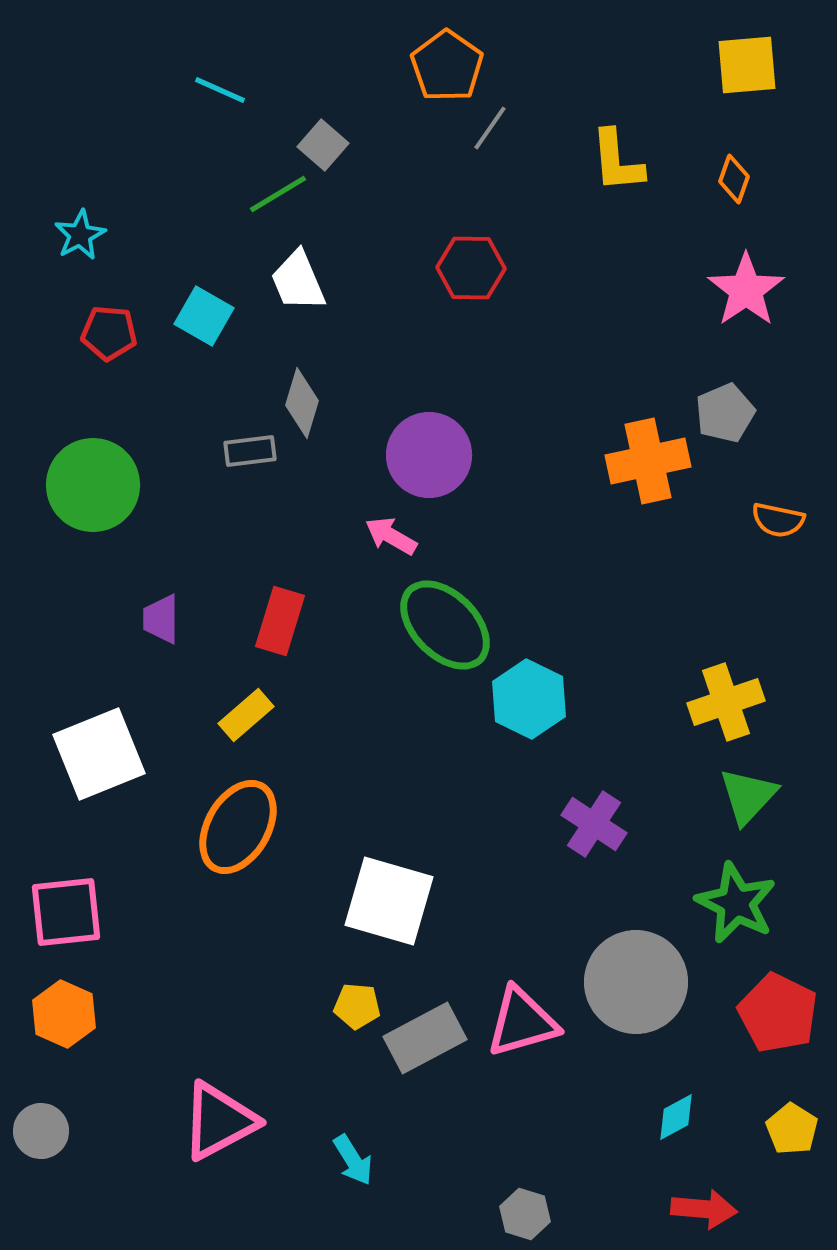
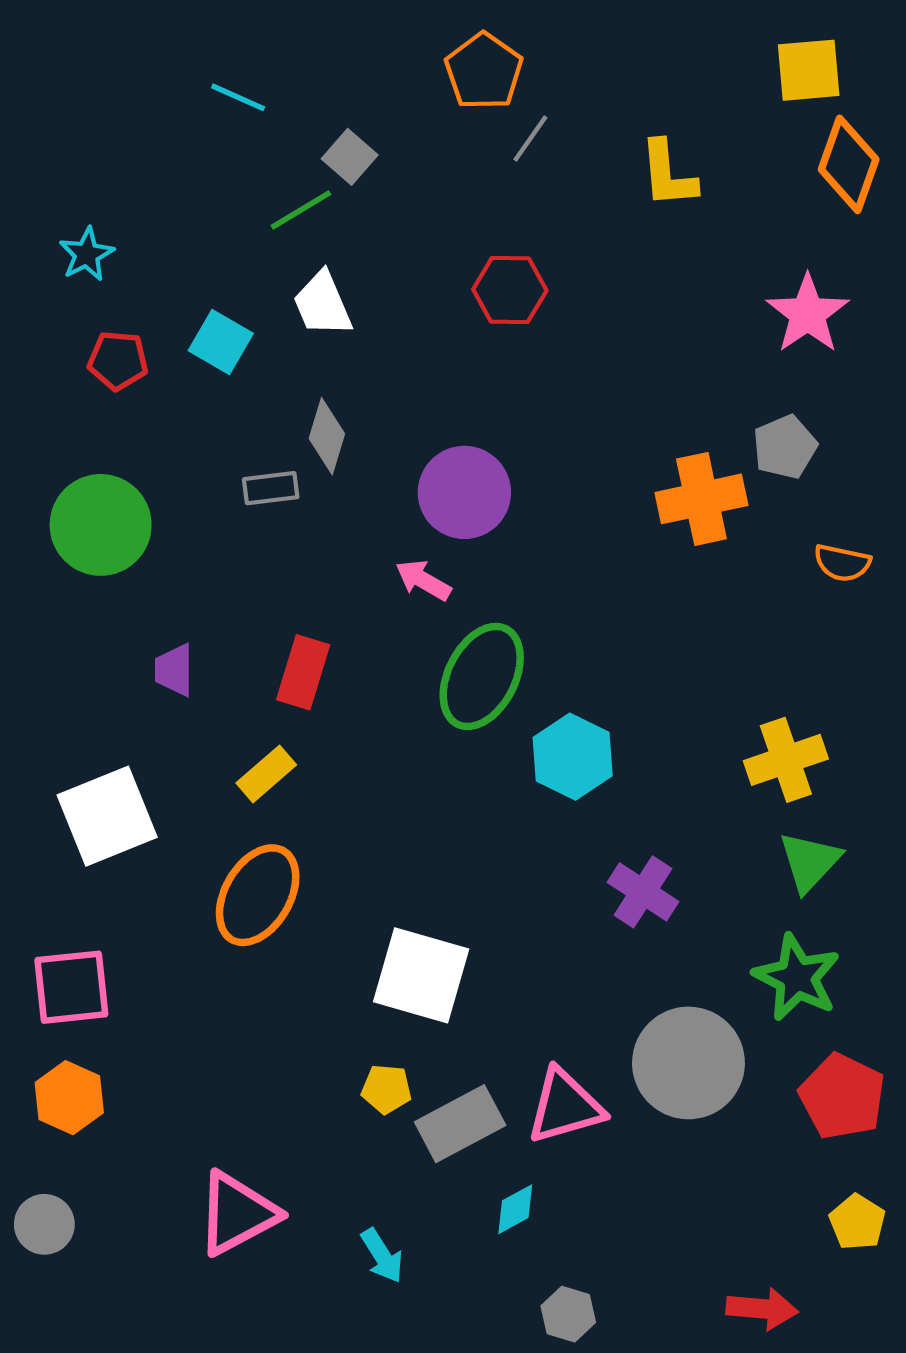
orange diamond: (734, 179) -> (849, 164), moved, size x1.8
green ellipse: (445, 625) -> (482, 676), turned 72
cyan diamond: (676, 1117) -> (515, 1209), moved

